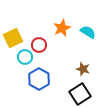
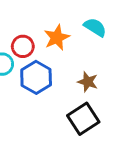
orange star: (62, 28) -> (57, 38), moved
blue hexagon: (39, 79) -> (36, 77), moved

